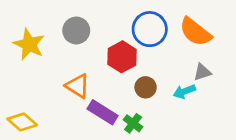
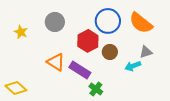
yellow star: (29, 44) -> (21, 32), size x0.6
brown circle: (146, 87) -> (110, 52), moved
purple rectangle: (103, 112) -> (80, 70), moved

